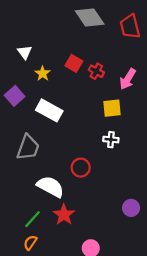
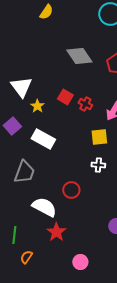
white triangle: (25, 52) -> (21, 87), size x1.6
green line: (32, 219) -> (14, 235), moved, turned -36

